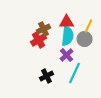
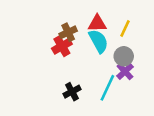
cyan semicircle: (68, 36) -> (98, 41), turned -36
gray circle: (84, 39) -> (124, 56), moved
purple cross: (66, 55) -> (125, 71), moved

